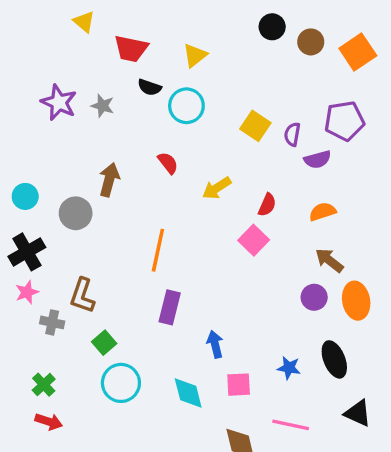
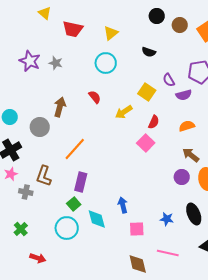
black semicircle: (150, 87) -> (149, 52), moved
yellow square: (255, 126) -> (147, 92), moved
purple semicircle: (292, 134) -> (169, 80), turned -40
orange line: (158, 250) -> (75, 149), moved, turned 30
purple rectangle: (170, 307) -> (81, 182), moved
green square: (104, 343) -> (74, 204), moved
cyan diamond: (188, 393) -> (97, 219), moved
red arrow: (49, 422) -> (38, 258), moved

